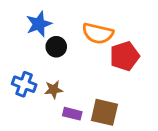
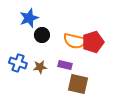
orange semicircle: (98, 33) -> (75, 41), moved
purple rectangle: (72, 114) -> (65, 65), moved

